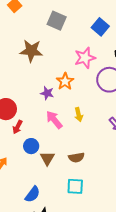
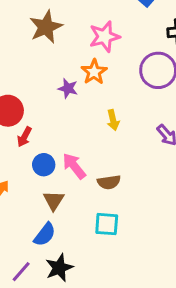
brown star: (31, 51) -> (46, 27), turned -30
pink star: (85, 58) -> (105, 37), moved
pink arrow: (54, 120) -> (74, 166), moved
brown triangle: (47, 158) -> (54, 200), moved

